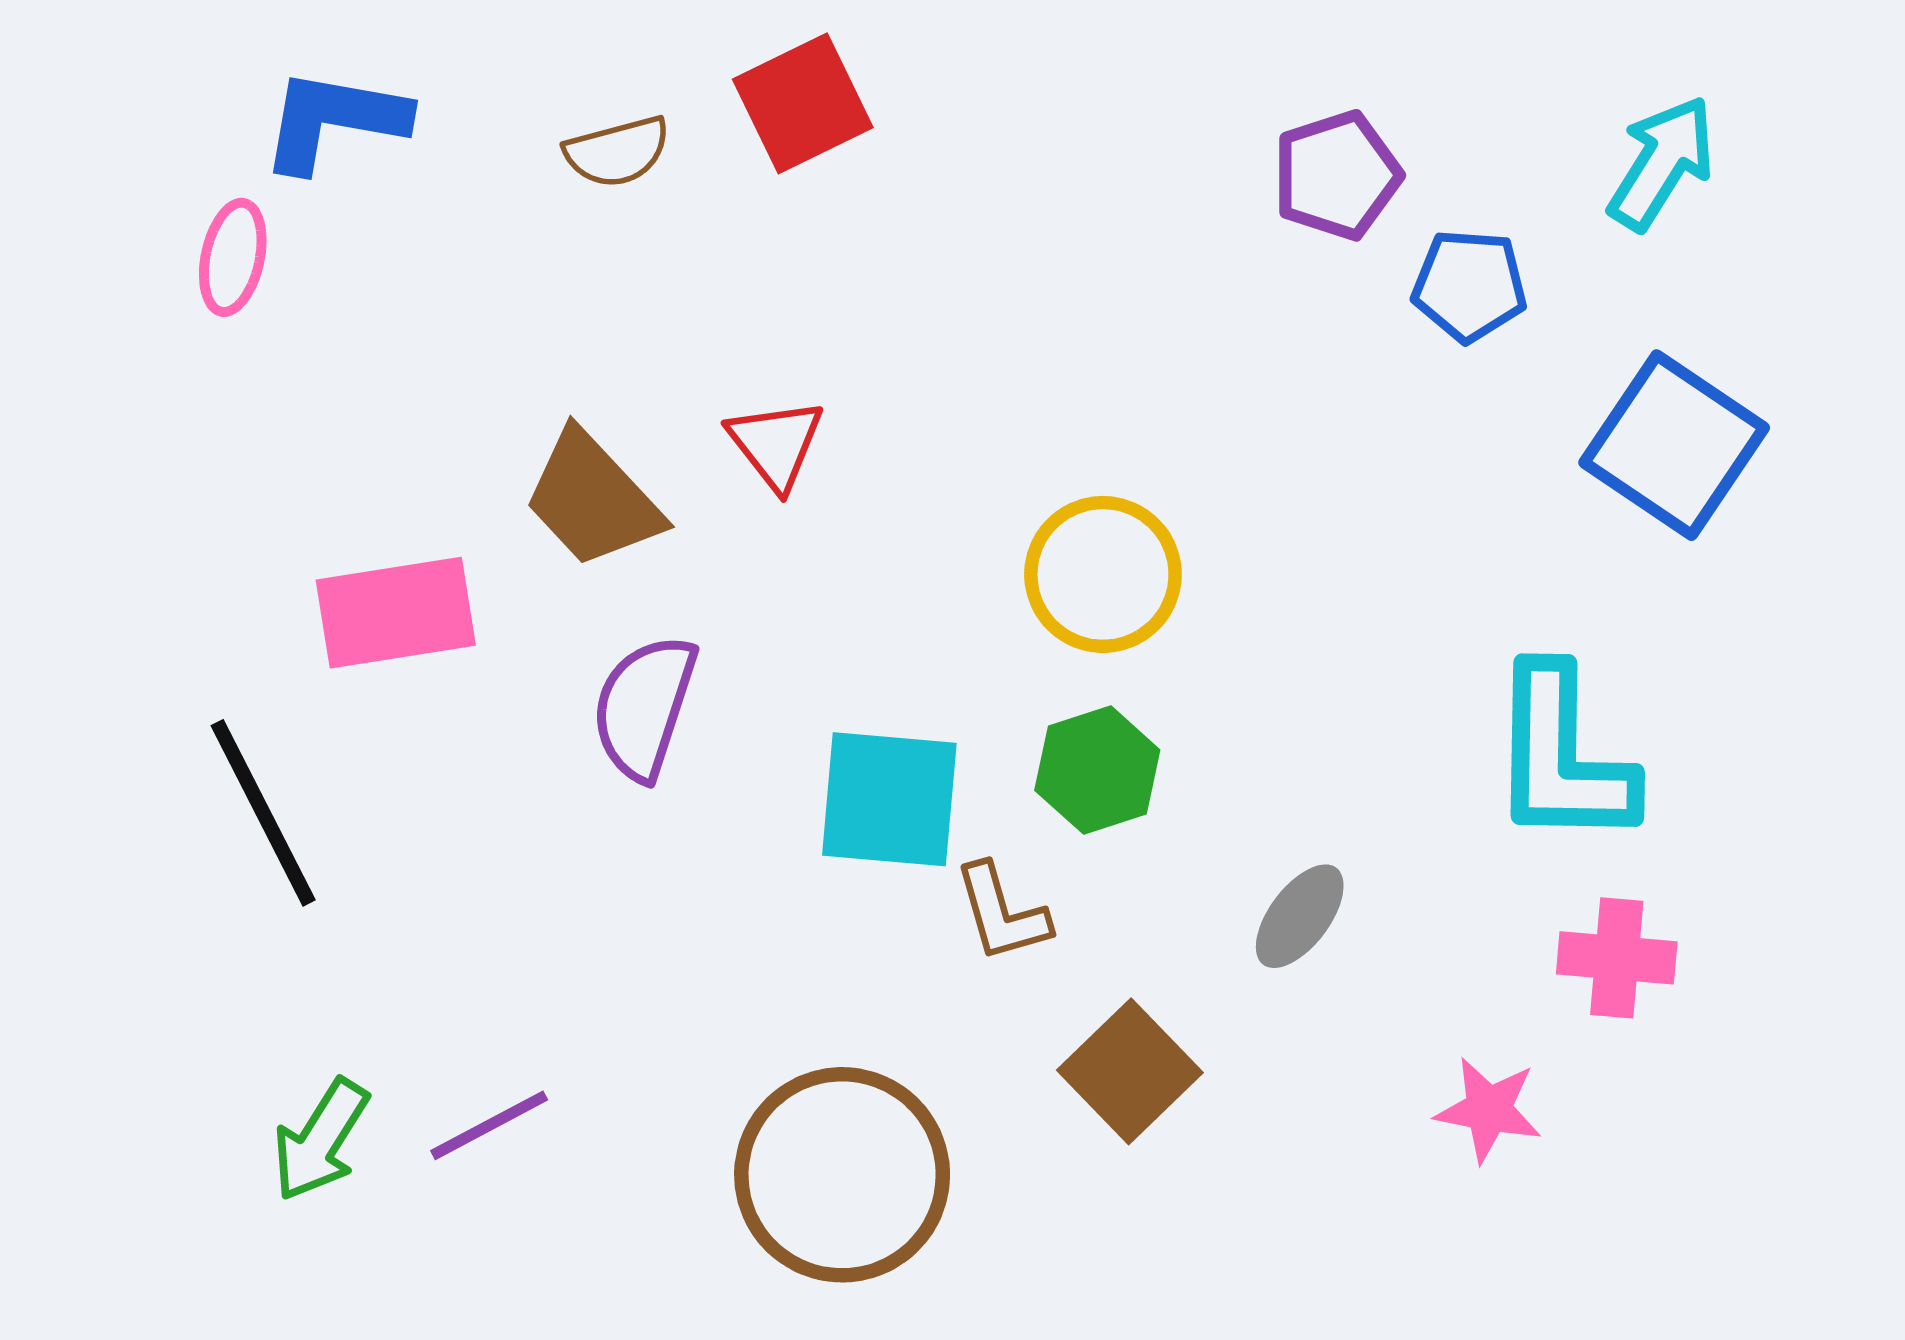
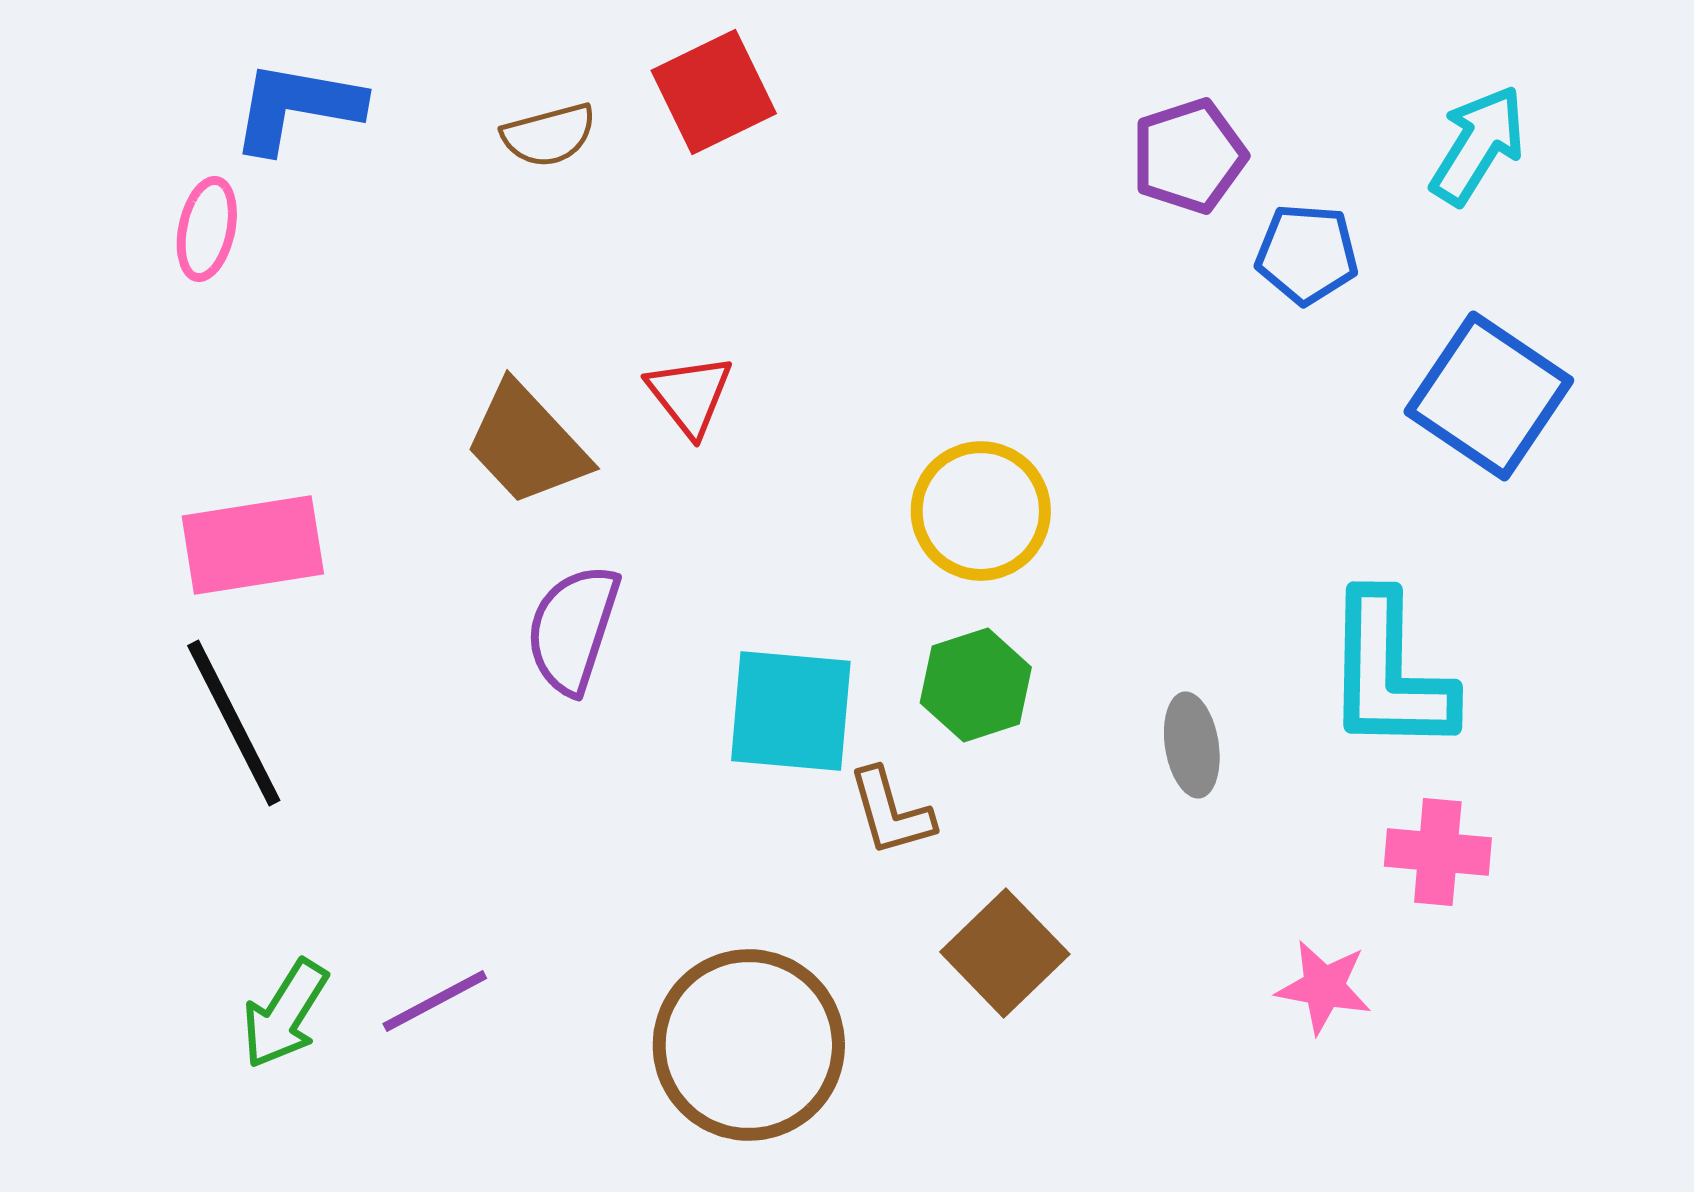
pink rectangle: (396, 613) -> (253, 545), moved
gray ellipse: (1300, 916) -> (1192, 745), moved, turned -46

